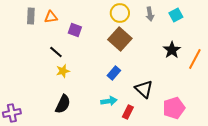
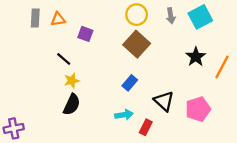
cyan square: (176, 15) -> (200, 17), size x1.5
black semicircle: (63, 104) -> (72, 105), moved
pink pentagon: (174, 108) -> (198, 109), moved

